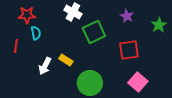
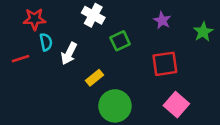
green square: (94, 32) -> (120, 41), size x0.7
red line: (16, 46) -> (20, 59), turned 64
yellow rectangle: (66, 60) -> (95, 78), moved, turned -72
white arrow: (45, 66) -> (69, 54), moved

